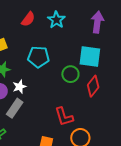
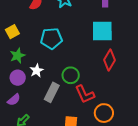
green circle: (70, 74) -> (71, 75), moved
gray rectangle: (15, 108) -> (52, 92), moved

